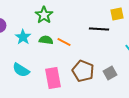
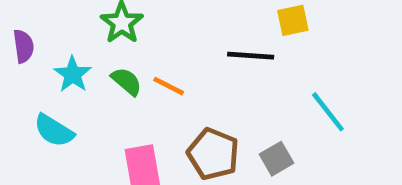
green semicircle: (46, 40) -> (126, 81), turned 32
cyan semicircle: (21, 70) -> (54, 131), moved

